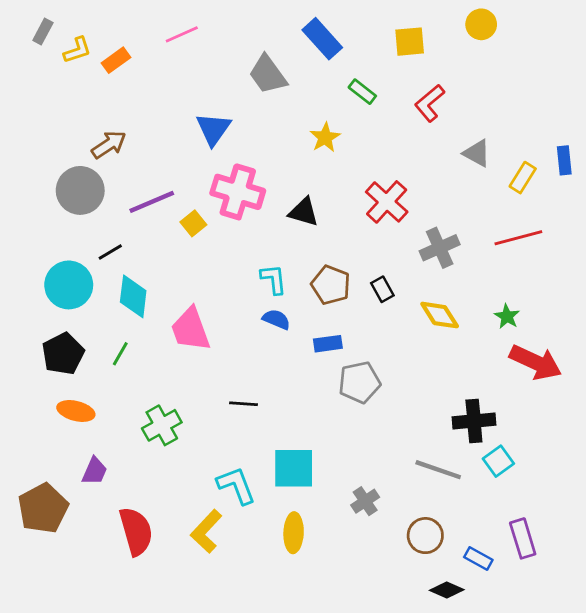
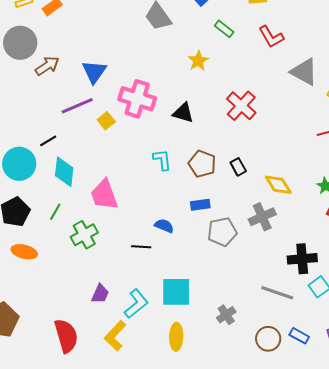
red L-shape: (430, 103) -> (271, 37), turned -80
blue triangle: (213, 129) -> (94, 72), moved
gray triangle: (477, 153) -> (304, 72), size x1.4
gray circle: (80, 190) -> (20, 43), moved
gray cross: (440, 248) -> (262, 217), moved
blue semicircle: (276, 319) -> (164, 226), moved
green cross: (162, 425) -> (84, 235), moved
purple trapezoid: (95, 471) -> (100, 294), moved
cyan L-shape: (236, 485) -> (136, 304), turned 72
blue rectangle: (478, 558) -> (299, 336), moved

